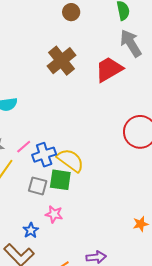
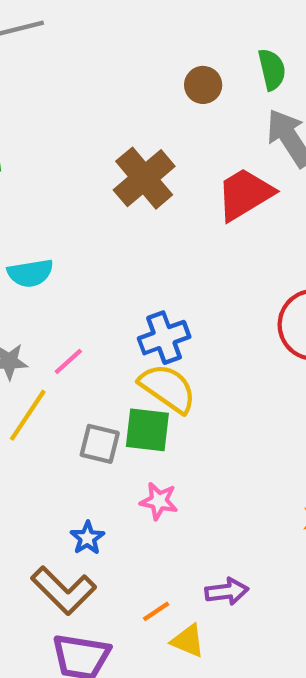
brown circle: (71, 12) -> (203, 85), moved
blue cross: (44, 155) -> (164, 338), moved
pink star: (54, 214) -> (159, 501), moved

